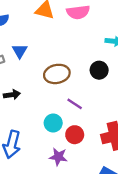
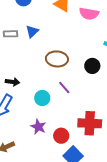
black arrow: (12, 95) -> (13, 82), moved
red circle: (75, 135) -> (61, 136), moved

